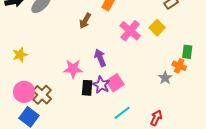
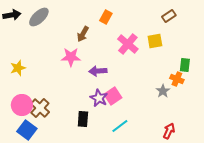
yellow square: (157, 28) -> (155, 41), turned 35
purple arrow: (100, 58) -> (98, 71), turned -72
pink star: (73, 69) -> (71, 57), moved
black rectangle: (87, 88) -> (83, 119), moved
red arrow: (156, 118) -> (169, 131), moved

